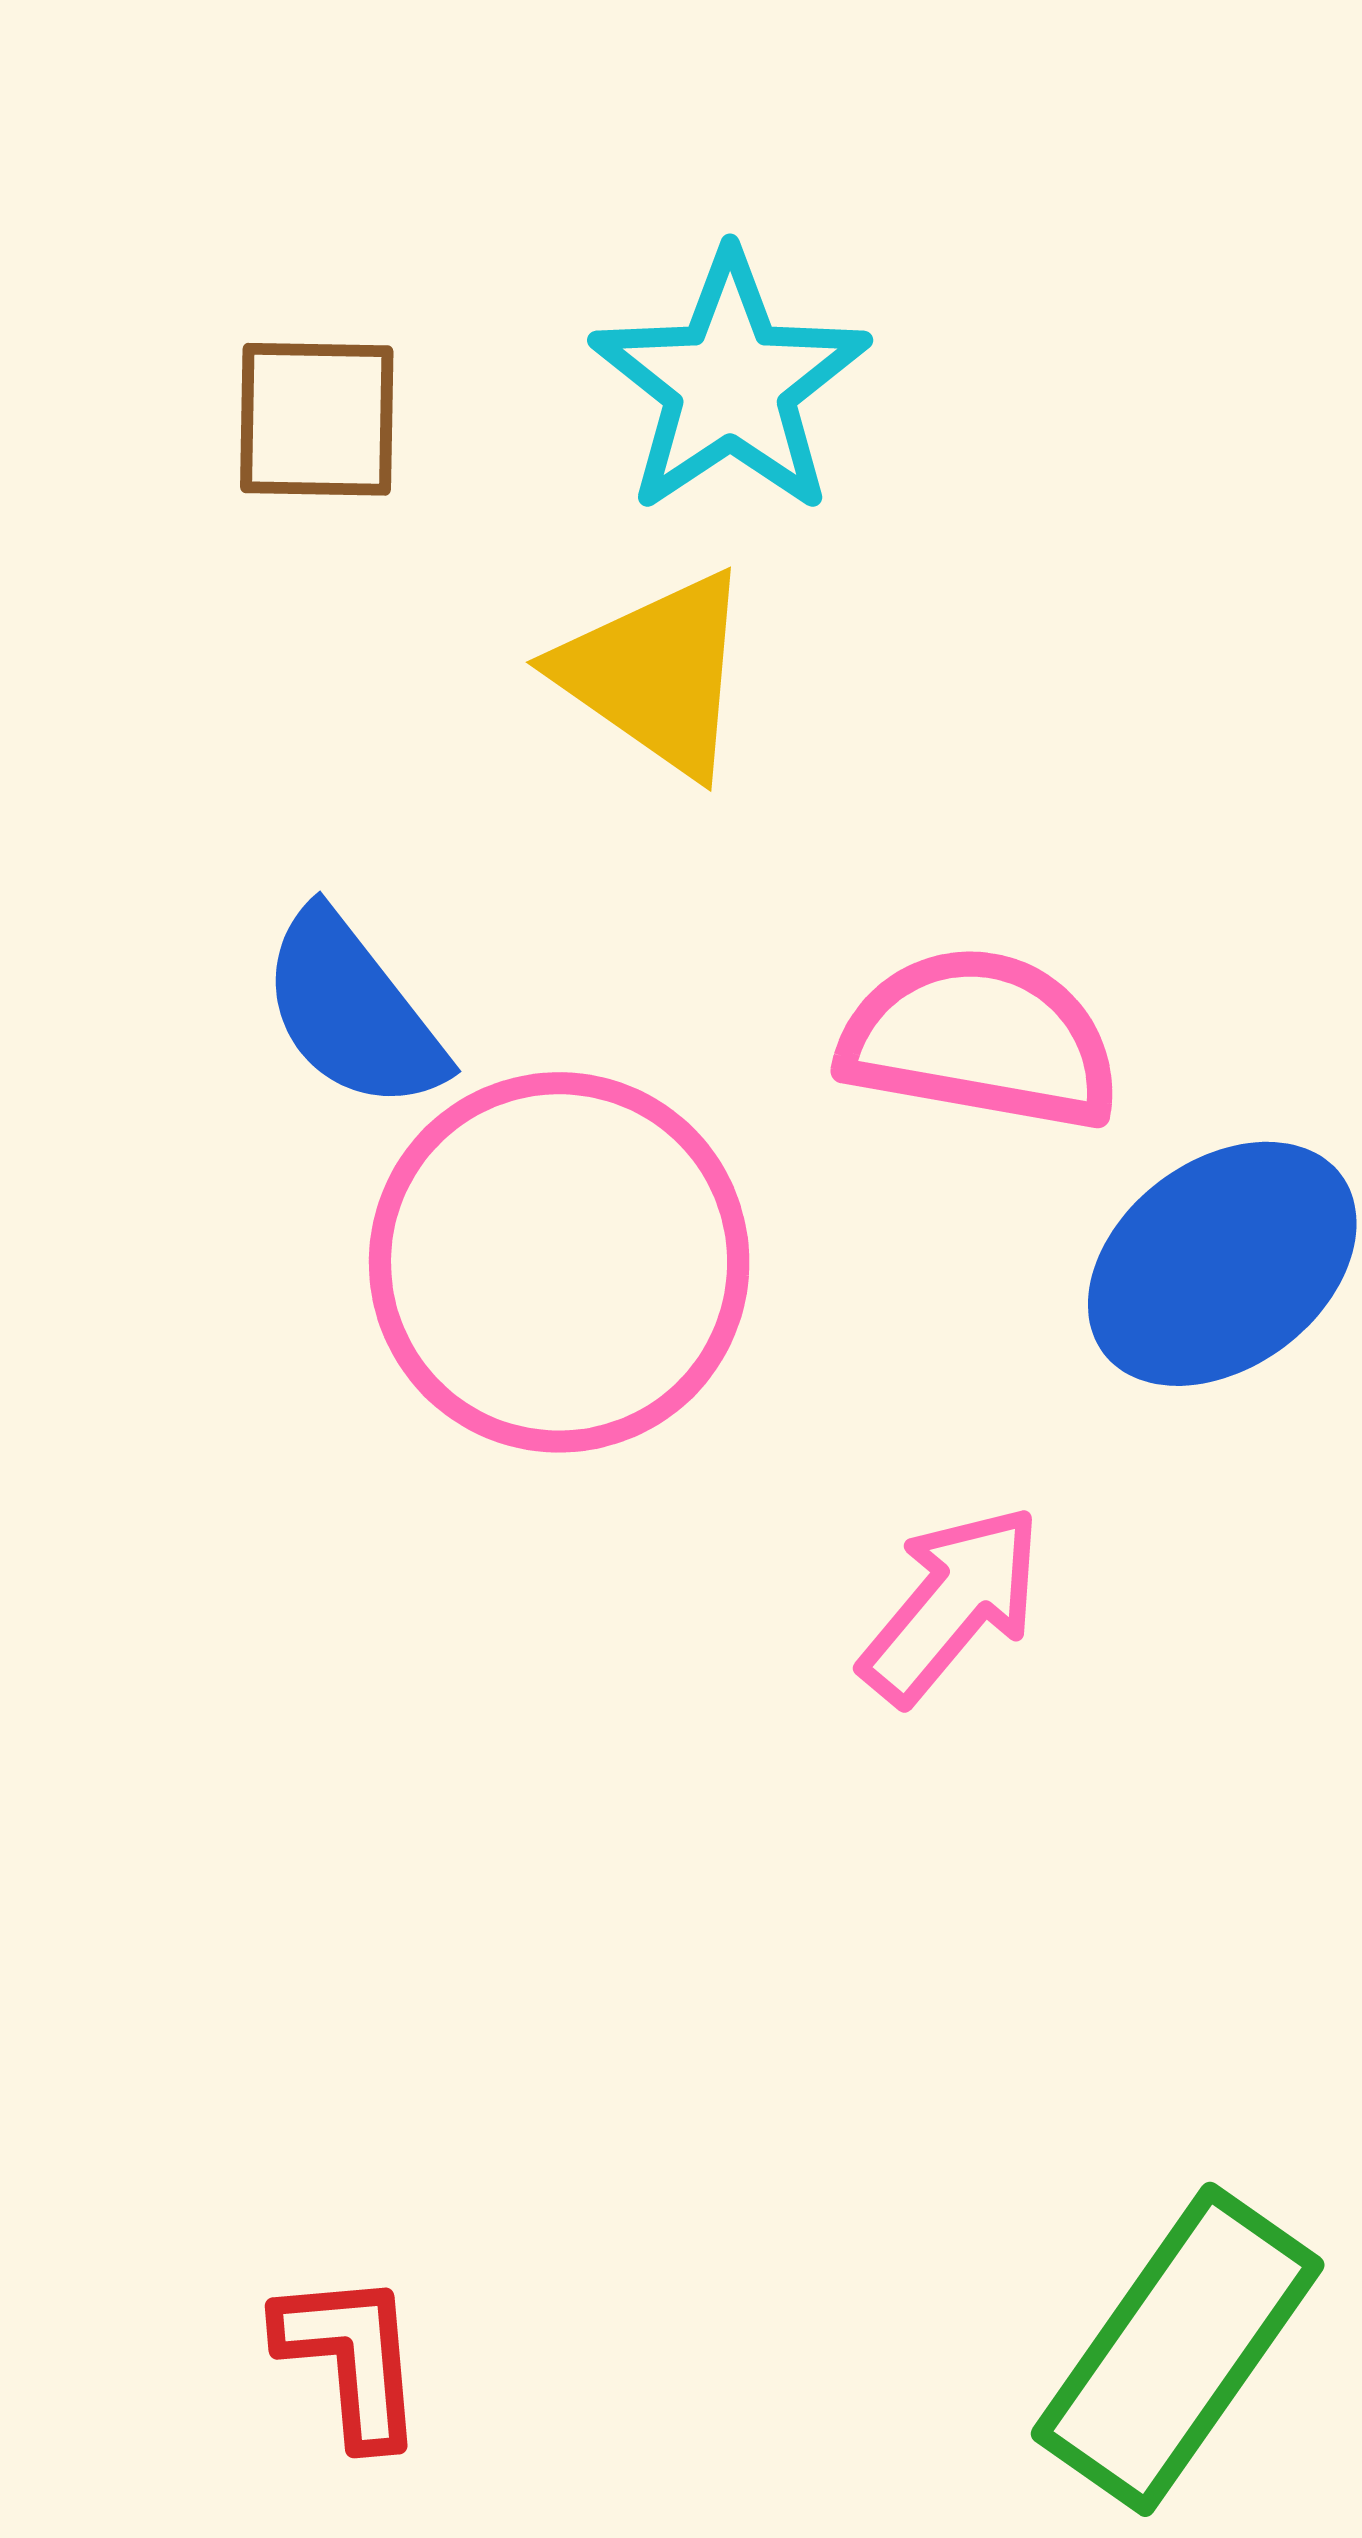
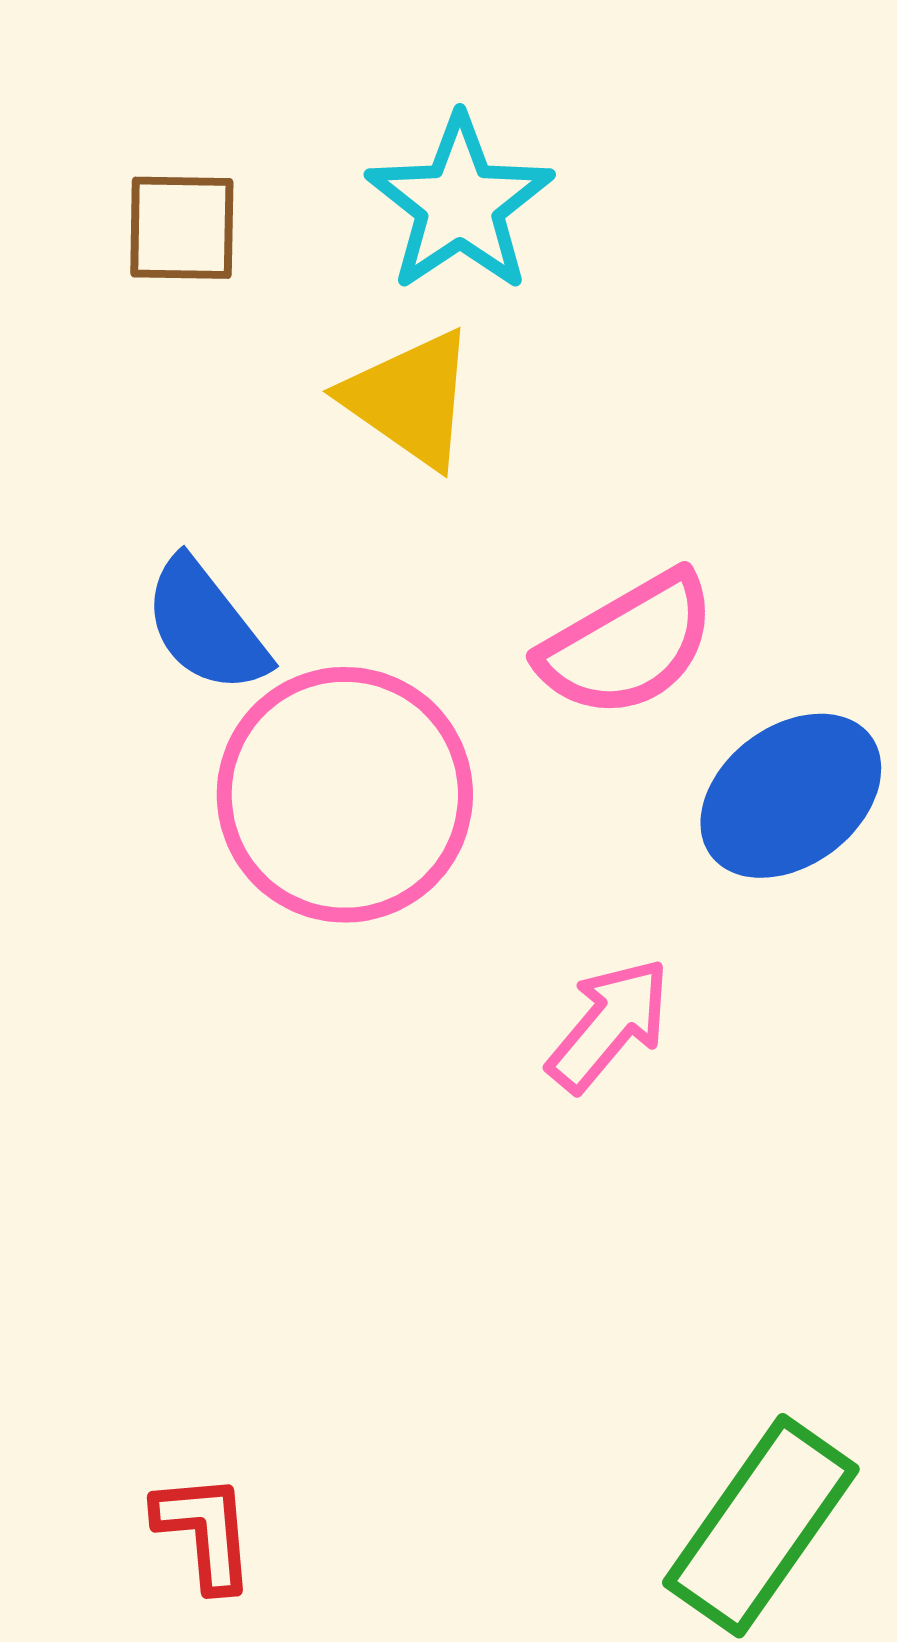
pink semicircle: (980, 1039) -> (628, 645), turned 140

